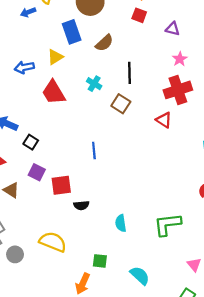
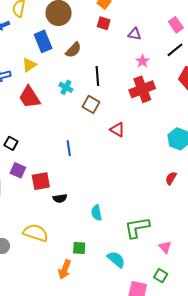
red triangle: (164, 120) -> (117, 130), moved
green L-shape: (167, 224) -> (137, 228), moved

